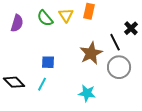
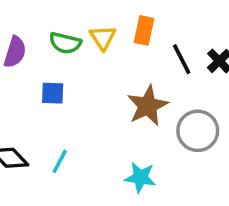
green semicircle: (45, 18) -> (65, 43), turned -36
black line: (115, 42) -> (182, 59), moved
blue square: (48, 62) -> (53, 93), moved

